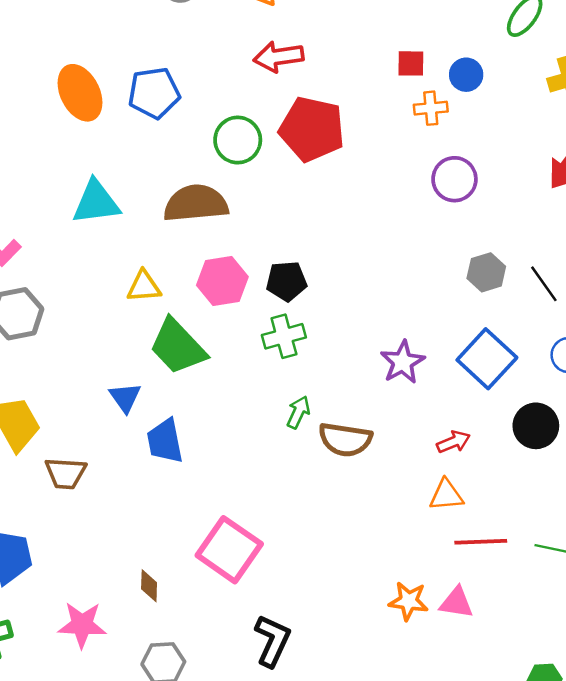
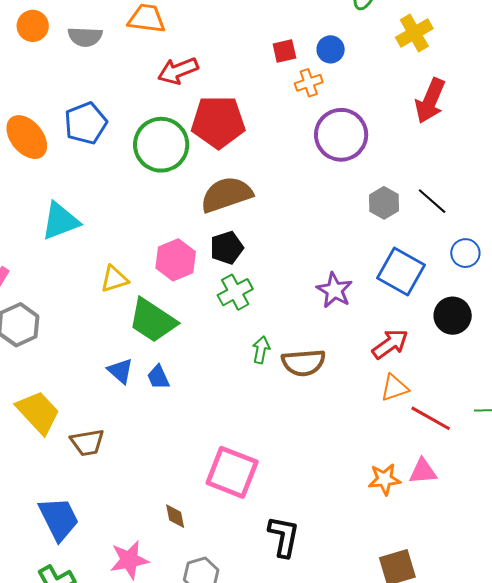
green circle: (238, 140) -> (161, 145), size x1.4
purple circle: (454, 179) -> (341, 135), size x1.4
brown semicircle: (196, 203) -> (226, 194), moved
blue trapezoid: (165, 441) -> (158, 377), moved, size x0.7
red arrow: (453, 442) -> (390, 344), size x1.4
red line: (481, 542) -> (431, 418), turned 45

